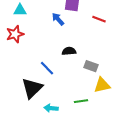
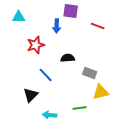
blue arrow: (58, 19) -> (57, 26), turned -136
red star: (15, 34) -> (36, 45), moved
black triangle: (32, 88) -> (31, 95), size x0.7

